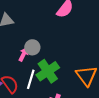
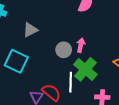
pink arrow: (24, 54) -> (81, 45), moved

